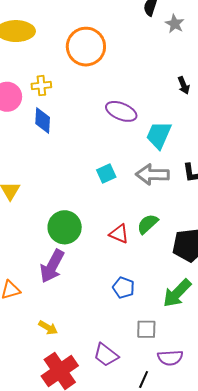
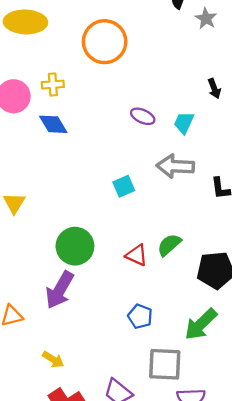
purple ellipse: (121, 111) -> (143, 116), size x0.7
blue diamond: (43, 121) -> (53, 124), turned -36
cyan trapezoid: (159, 135) -> (184, 123), moved, size x0.7
gray arrow: (152, 175) -> (175, 166), moved
gray square: (146, 329) -> (165, 364), size x1.5

